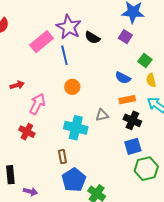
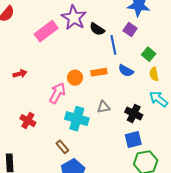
blue line: (64, 55) -> (113, 45), moved
orange rectangle: (127, 100) -> (99, 72), moved
pink arrow: (37, 104) -> (57, 93), moved
brown rectangle: (62, 157) -> (62, 147), turned -32

